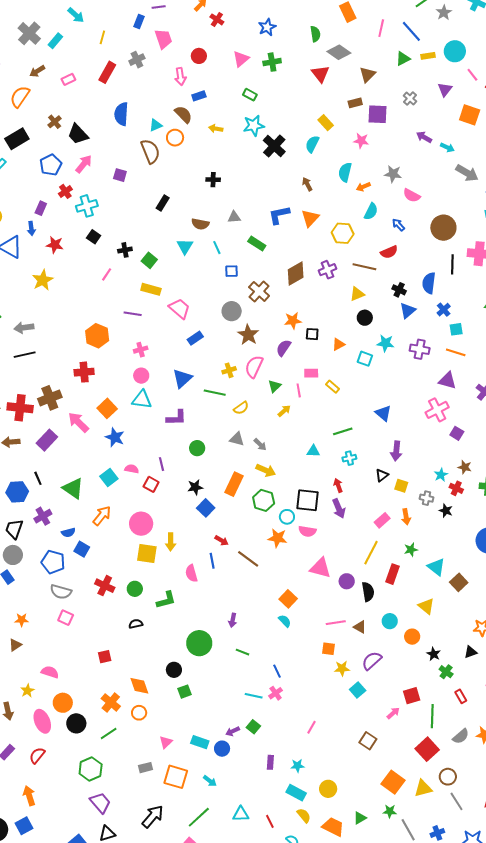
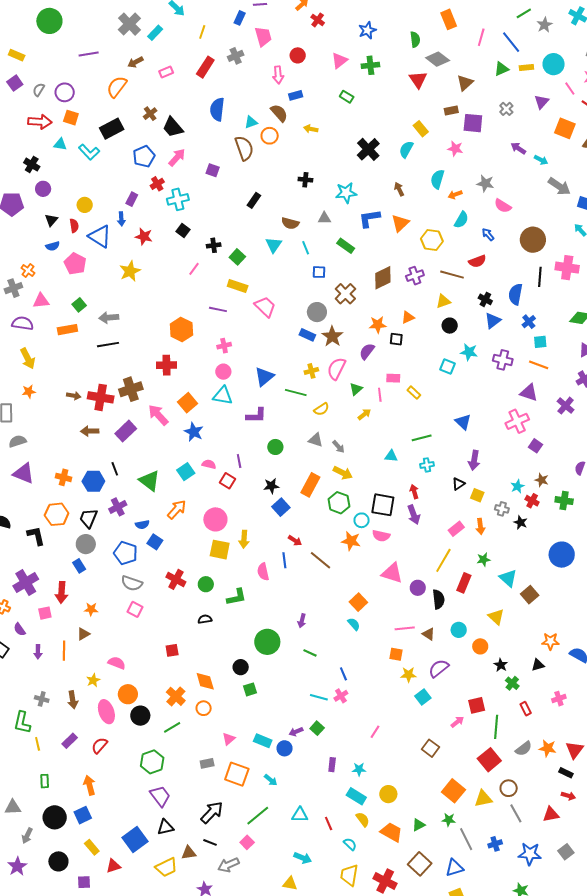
cyan star: (254, 126) -> (346, 193), moved
blue rectangle: (195, 338) -> (307, 335), moved, turned 56
orange triangle: (338, 344) -> (408, 317), moved

